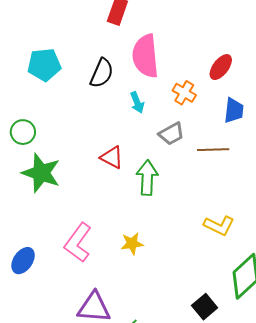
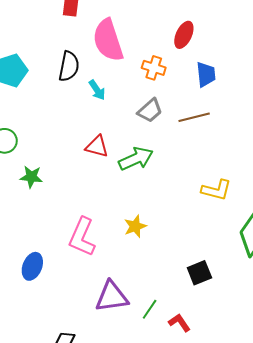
cyan arrow: (137, 102) -> (97, 90), moved
green star: (41, 173) -> (31, 177), size x0.6
green arrow: (147, 178) -> (136, 159), turned 76
black square: (205, 307) -> (199, 273), moved, turned 30

